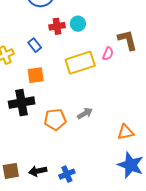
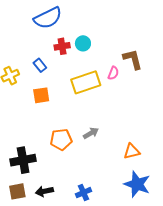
black cross: (22, 103) -> (23, 160), moved
blue cross: (67, 174) -> (83, 193), moved

